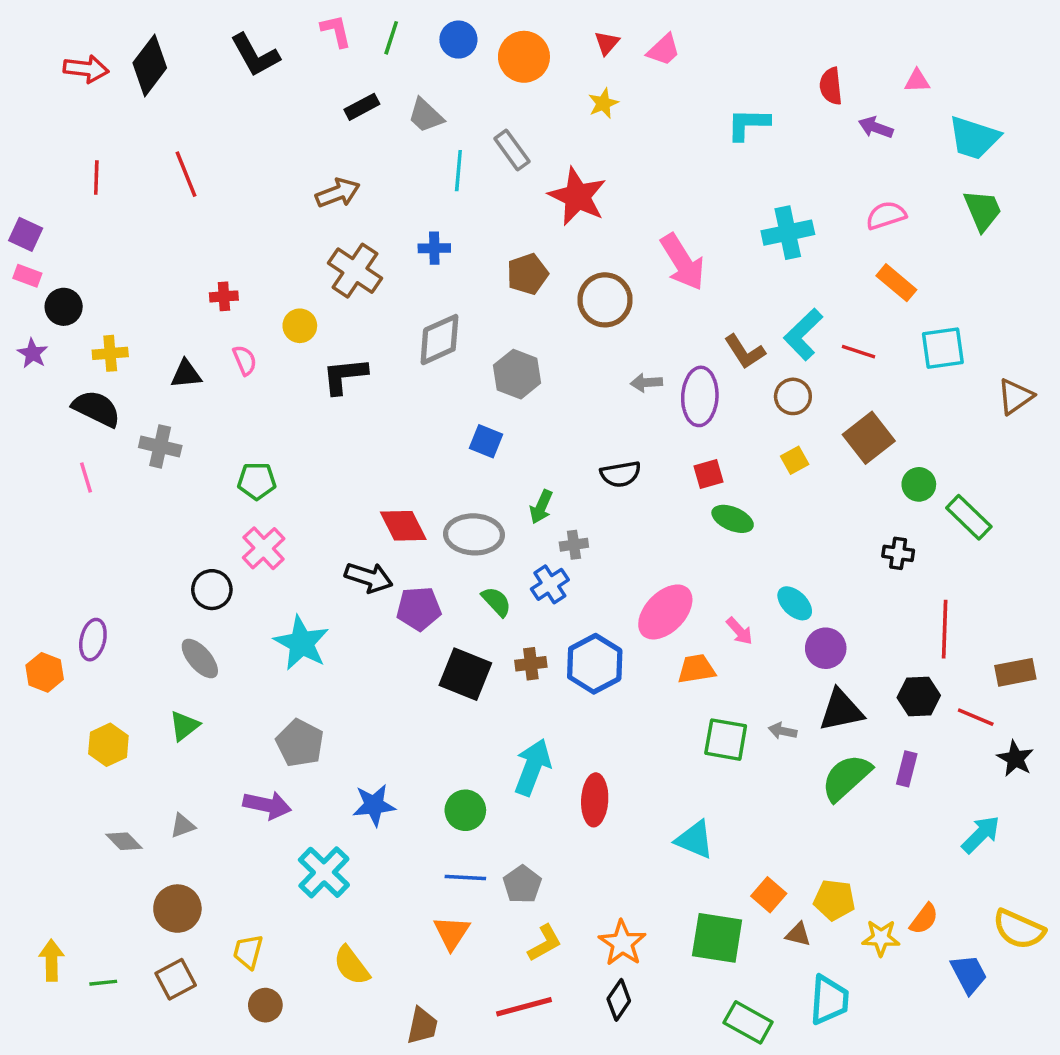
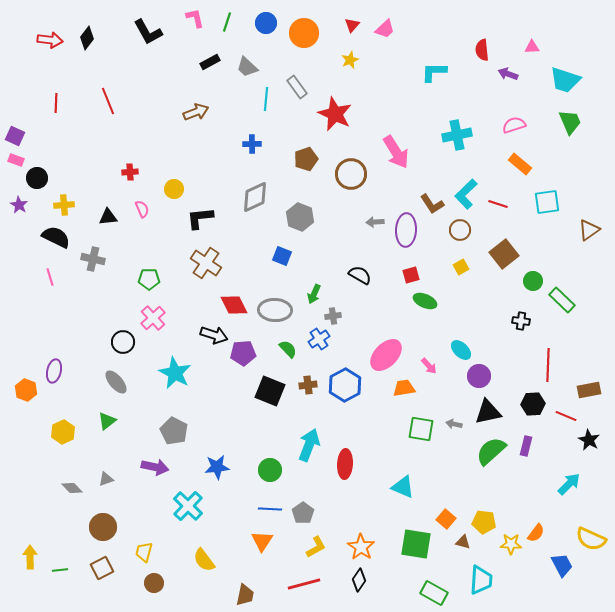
black diamond: (150, 65) -> (87, 38), size x0.7
brown cross: (355, 271) -> (206, 263), moved
black semicircle: (621, 474) -> (360, 275), turned -140

